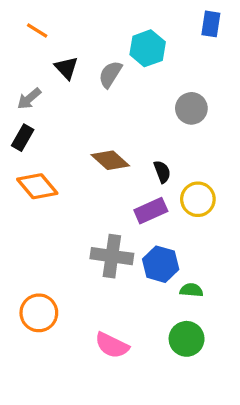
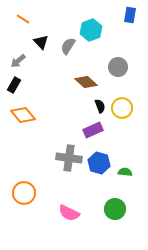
brown diamond: (110, 160) -> (86, 82), moved
yellow circle: (198, 199) -> (122, 108), moved
green semicircle: (191, 290) -> (125, 172), moved

